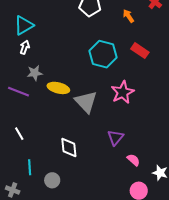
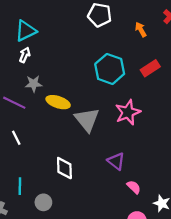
red rectangle: (140, 51) -> (150, 68), turned -72
white line: (19, 134) -> (16, 138), moved
purple triangle: (115, 138) -> (116, 161), turned -36

